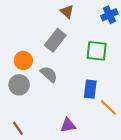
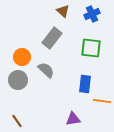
blue cross: (109, 15) -> (92, 14), moved
orange line: (108, 107) -> (102, 101), turned -36
purple triangle: (68, 125) -> (73, 119), moved

